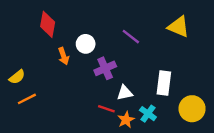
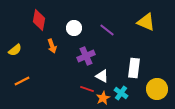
white circle: (86, 44) -> (74, 28), moved
yellow semicircle: (17, 77) -> (15, 50), moved
white triangle: (125, 93) -> (102, 76), turned 40

